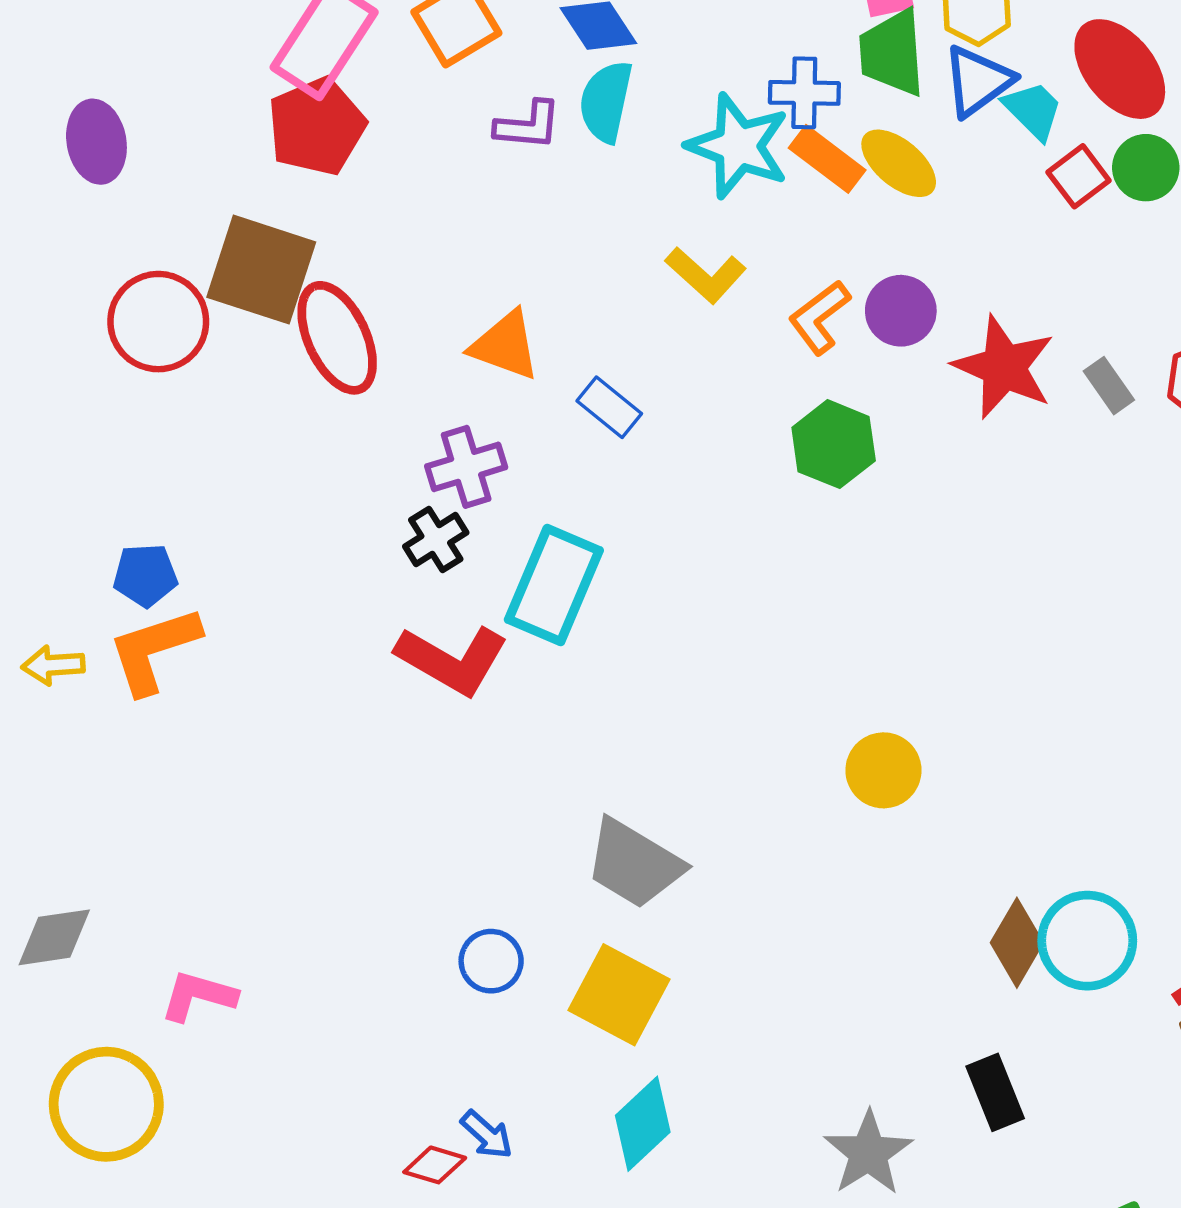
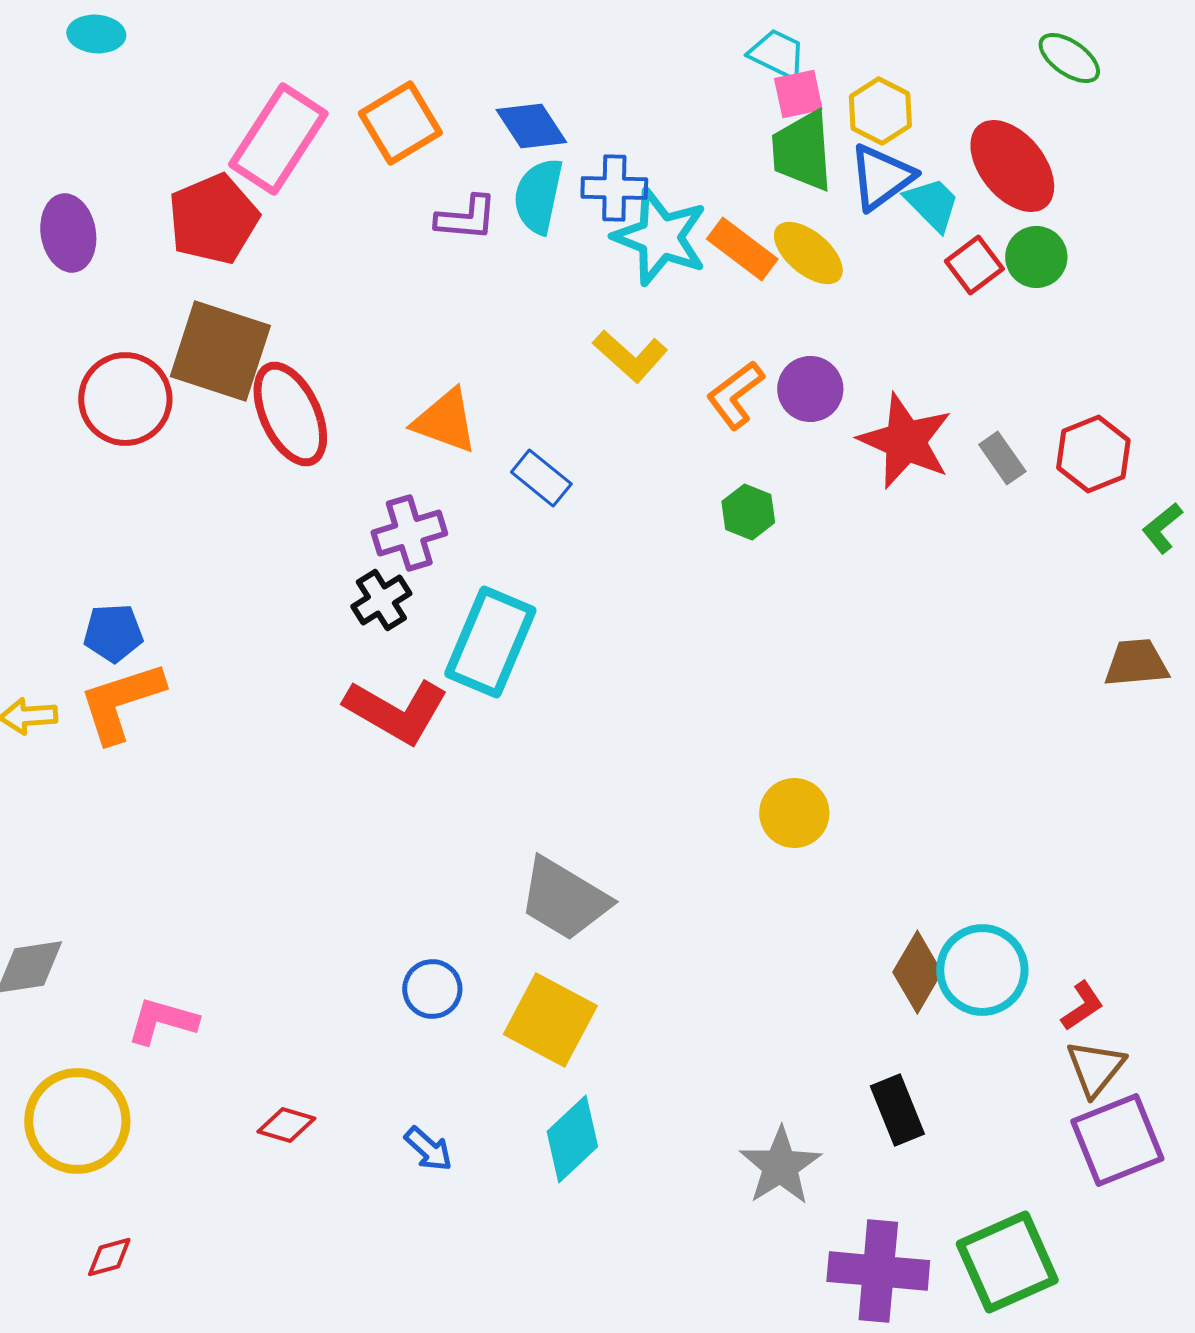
blue cross: (804, 93) -> (614, 188), moved
red pentagon: (317, 126) -> (213, 219), moved
green hexagon: (834, 444) -> (748, 512), size x0.7
red diamond: (435, 1165) -> (286, 1125), moved

